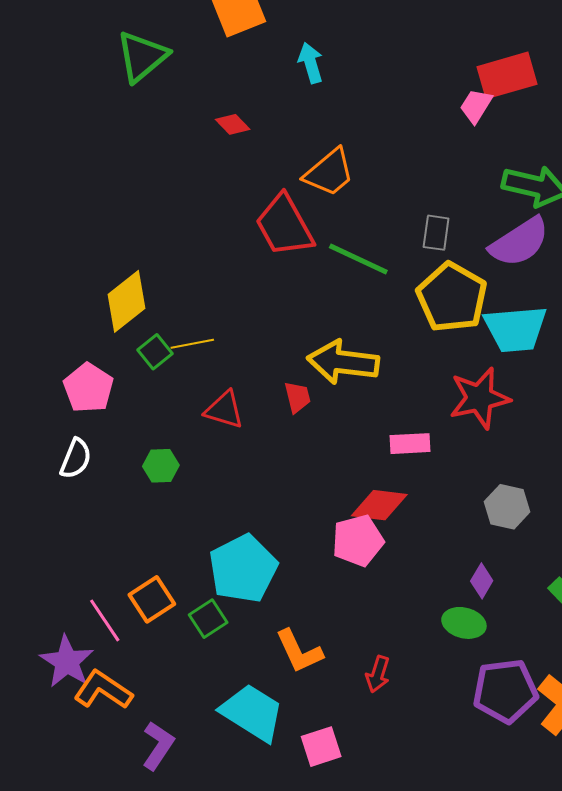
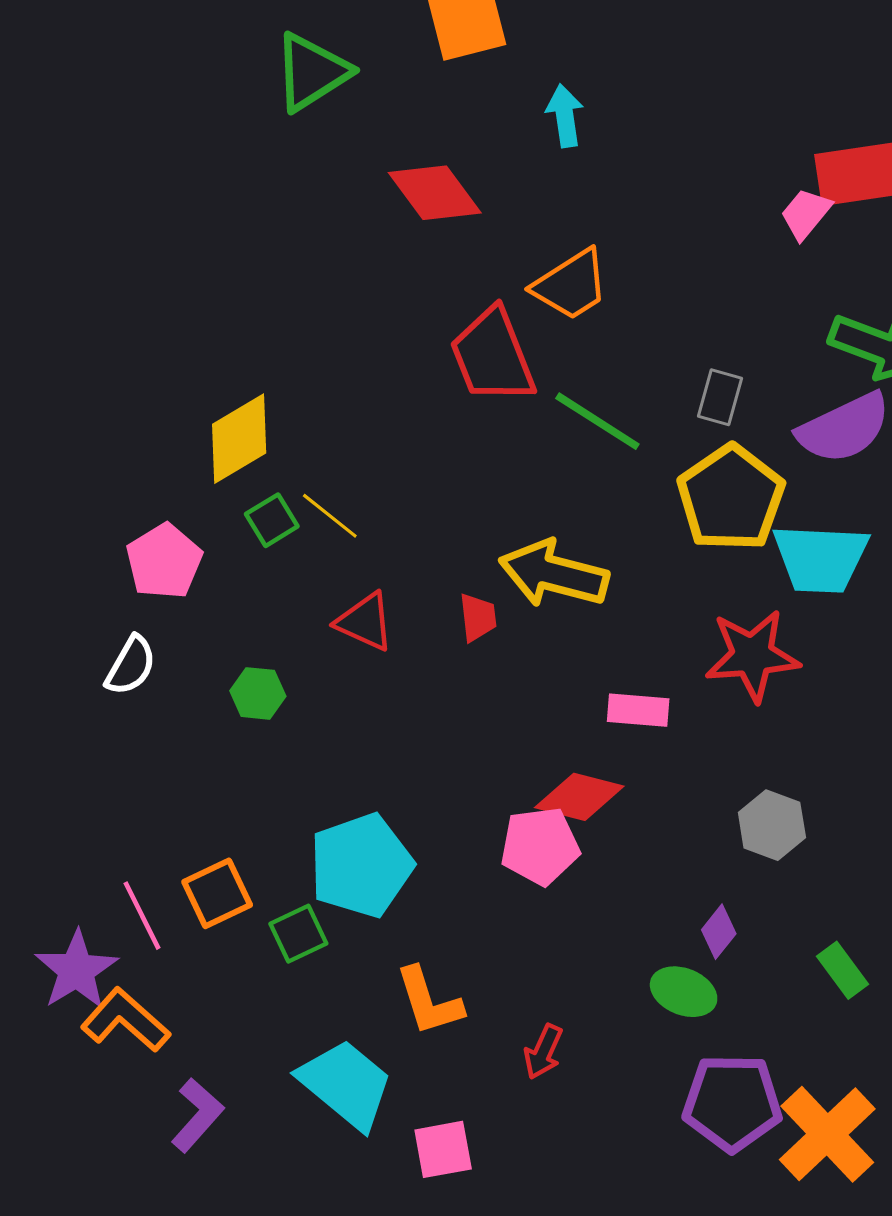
red diamond: (233, 124) -> (435, 193), size x1.8
yellow line: (192, 344) -> (330, 516), turned 42

